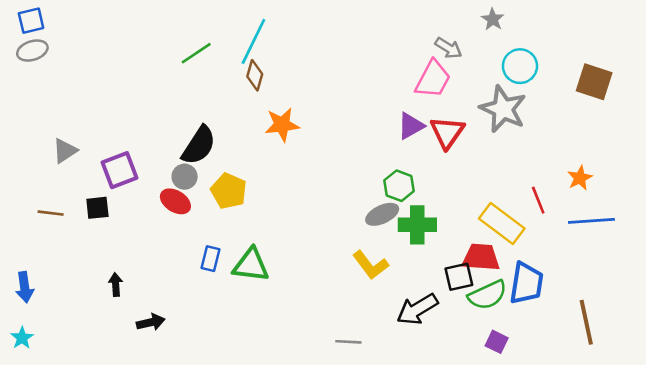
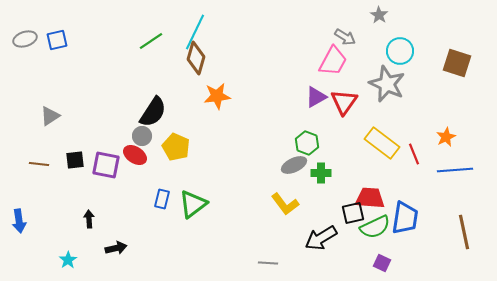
blue square: (31, 21) -> (57, 40), moved
brown diamond: (255, 75) -> (196, 58), size x1.4
purple square: (120, 170) -> (106, 165), moved, turned 32
yellow rectangle: (502, 223) -> (382, 143), moved
green cross: (417, 225) -> (321, 173), size x0.7
green triangle: (251, 265) -> (193, 204), turned -44
brown line: (586, 322) -> (464, 232), moved
cyan star: (22, 338) -> (68, 260), moved

